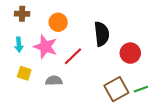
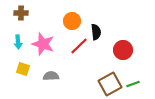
orange circle: (58, 22) -> (72, 21), moved
black semicircle: (102, 34) -> (96, 32), size x0.7
red line: (73, 56) -> (79, 46), moved

